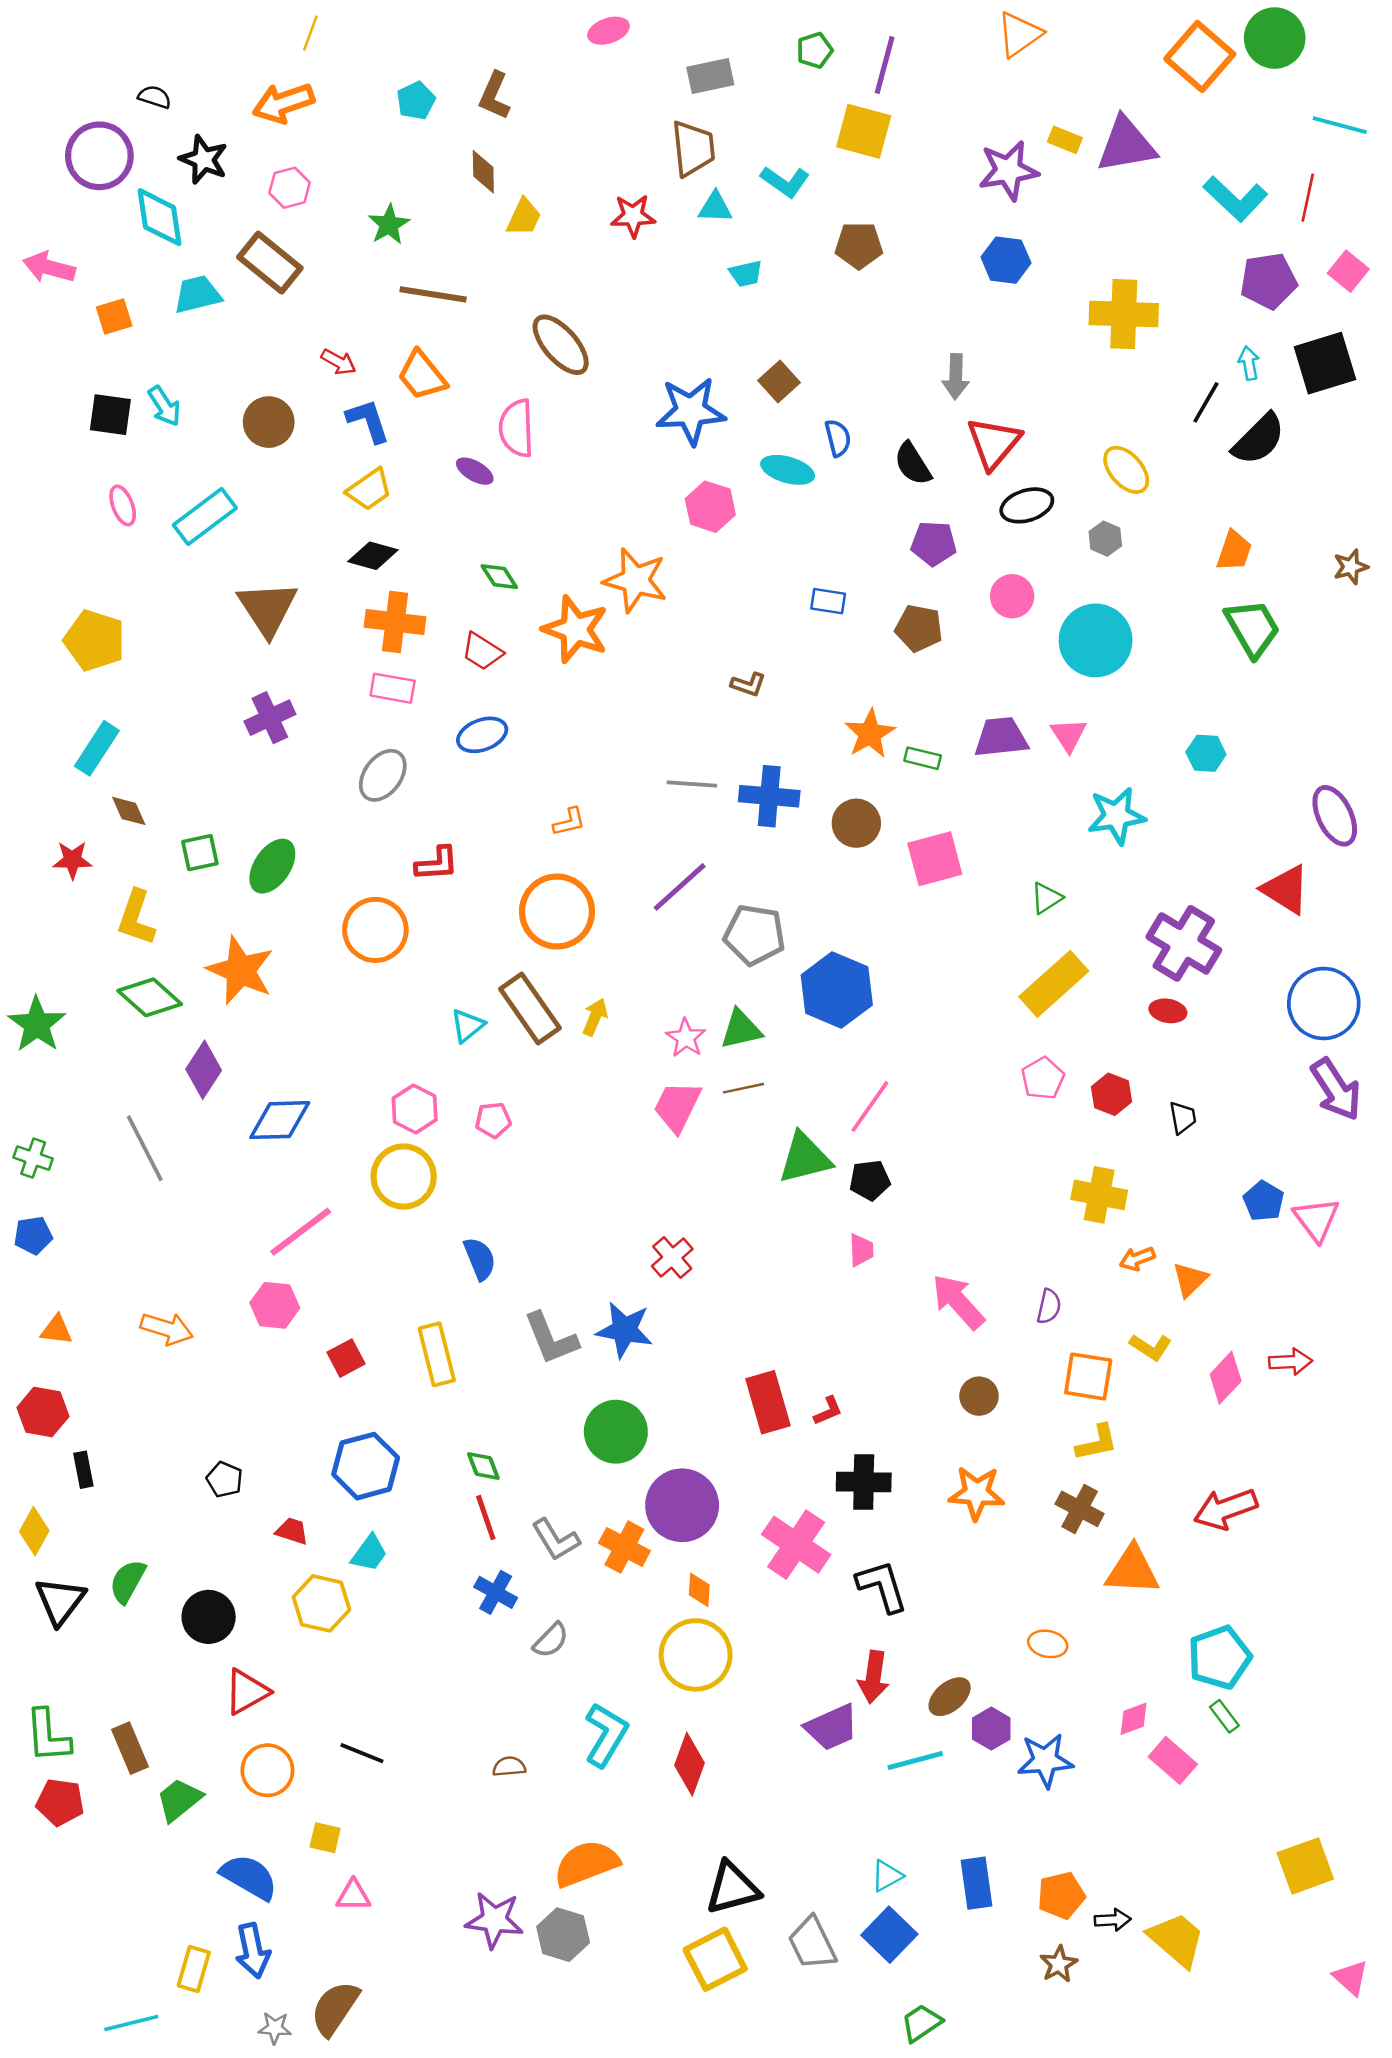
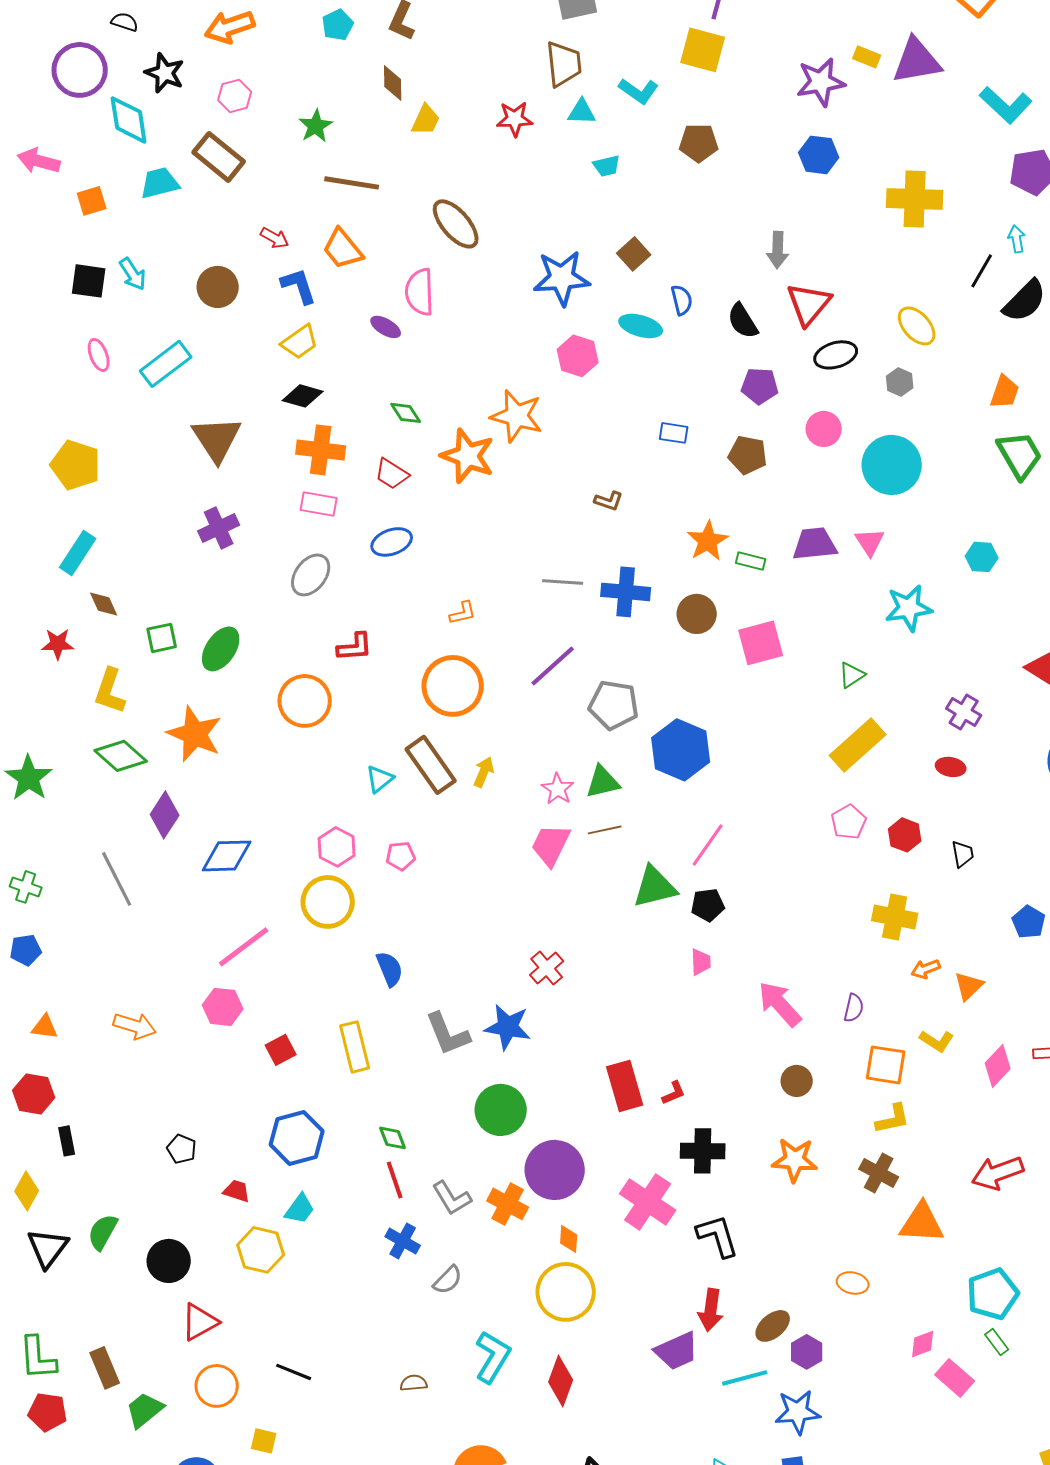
purple cross: (1184, 943) -> (964, 712), size x0.6
blue star: (1045, 1760) -> (798, 1412), moved

